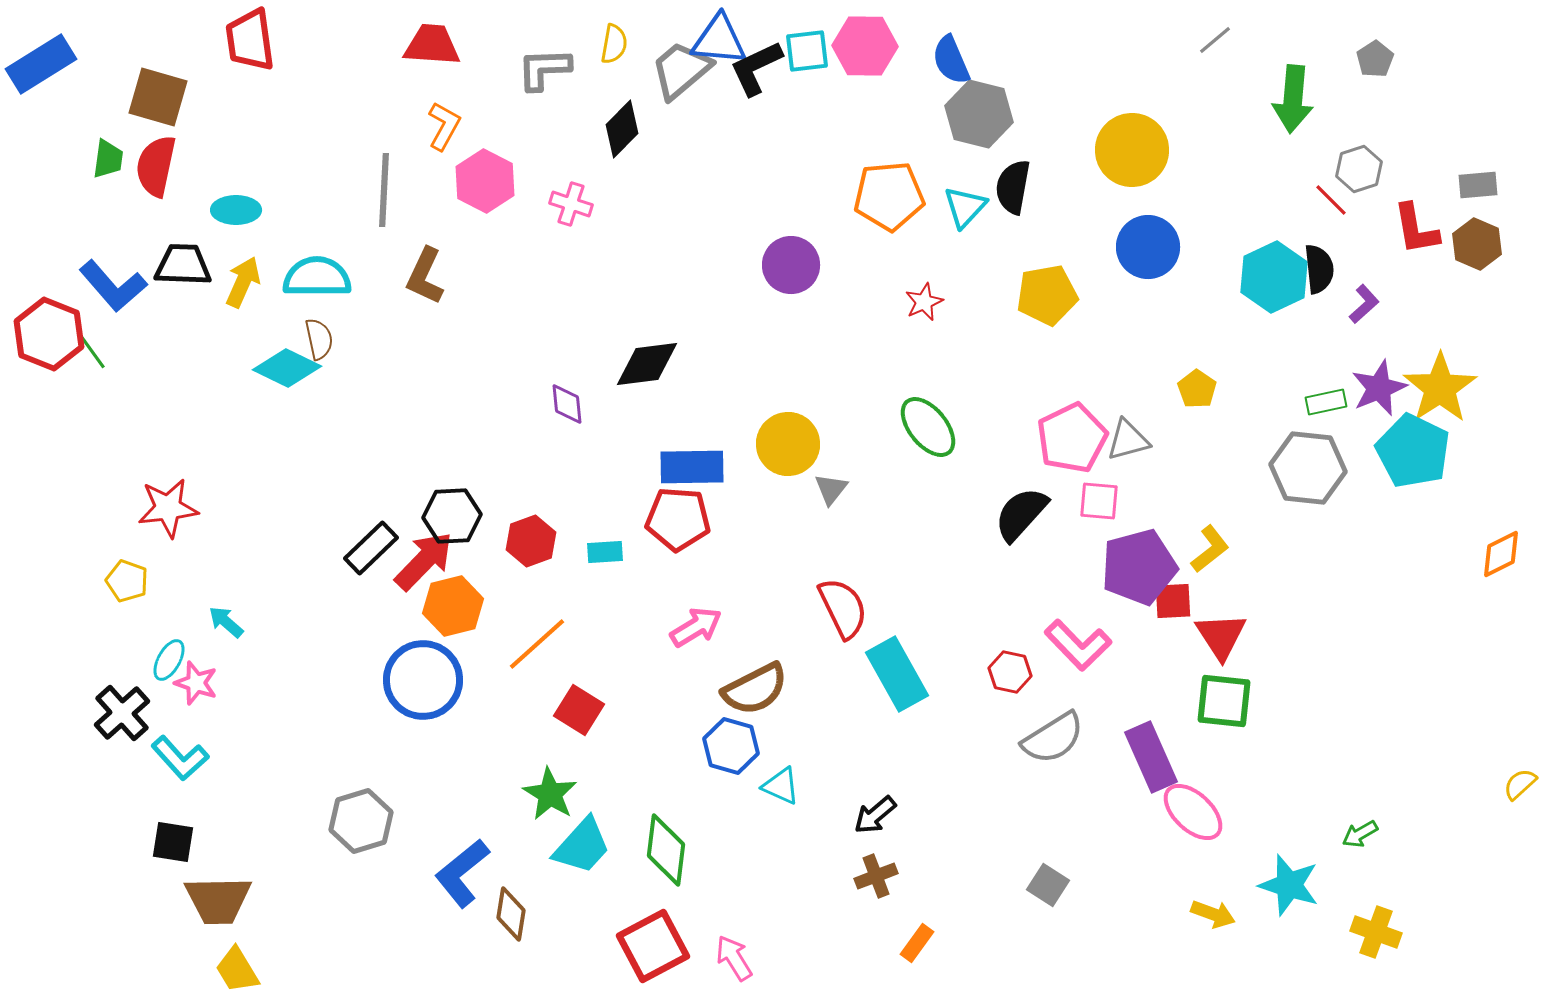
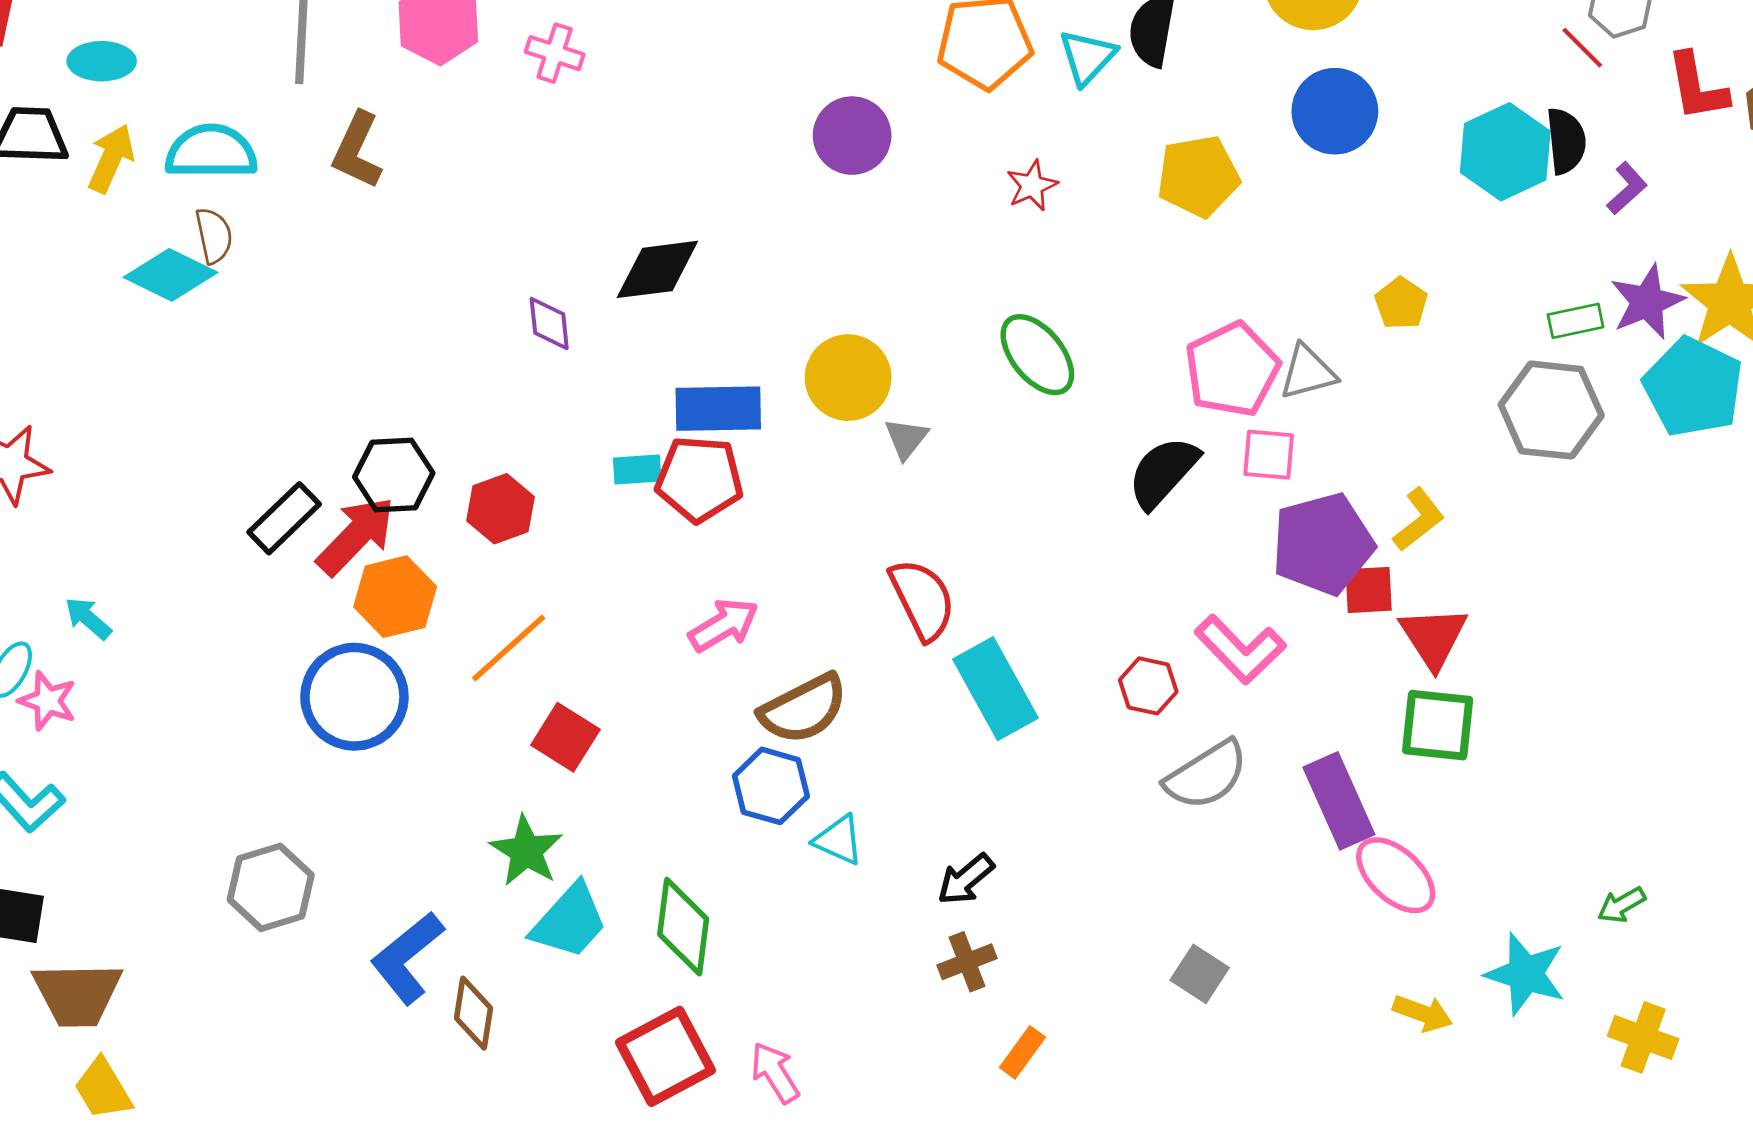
cyan rectangle: (605, 552) -> (637, 470), moved

